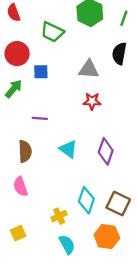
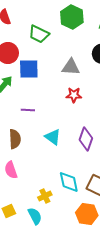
blue square: (41, 72) -> (29, 69), size x1.5
cyan diamond: (86, 200) -> (69, 182), turned -30
cyan semicircle: (67, 244) -> (35, 216), moved

